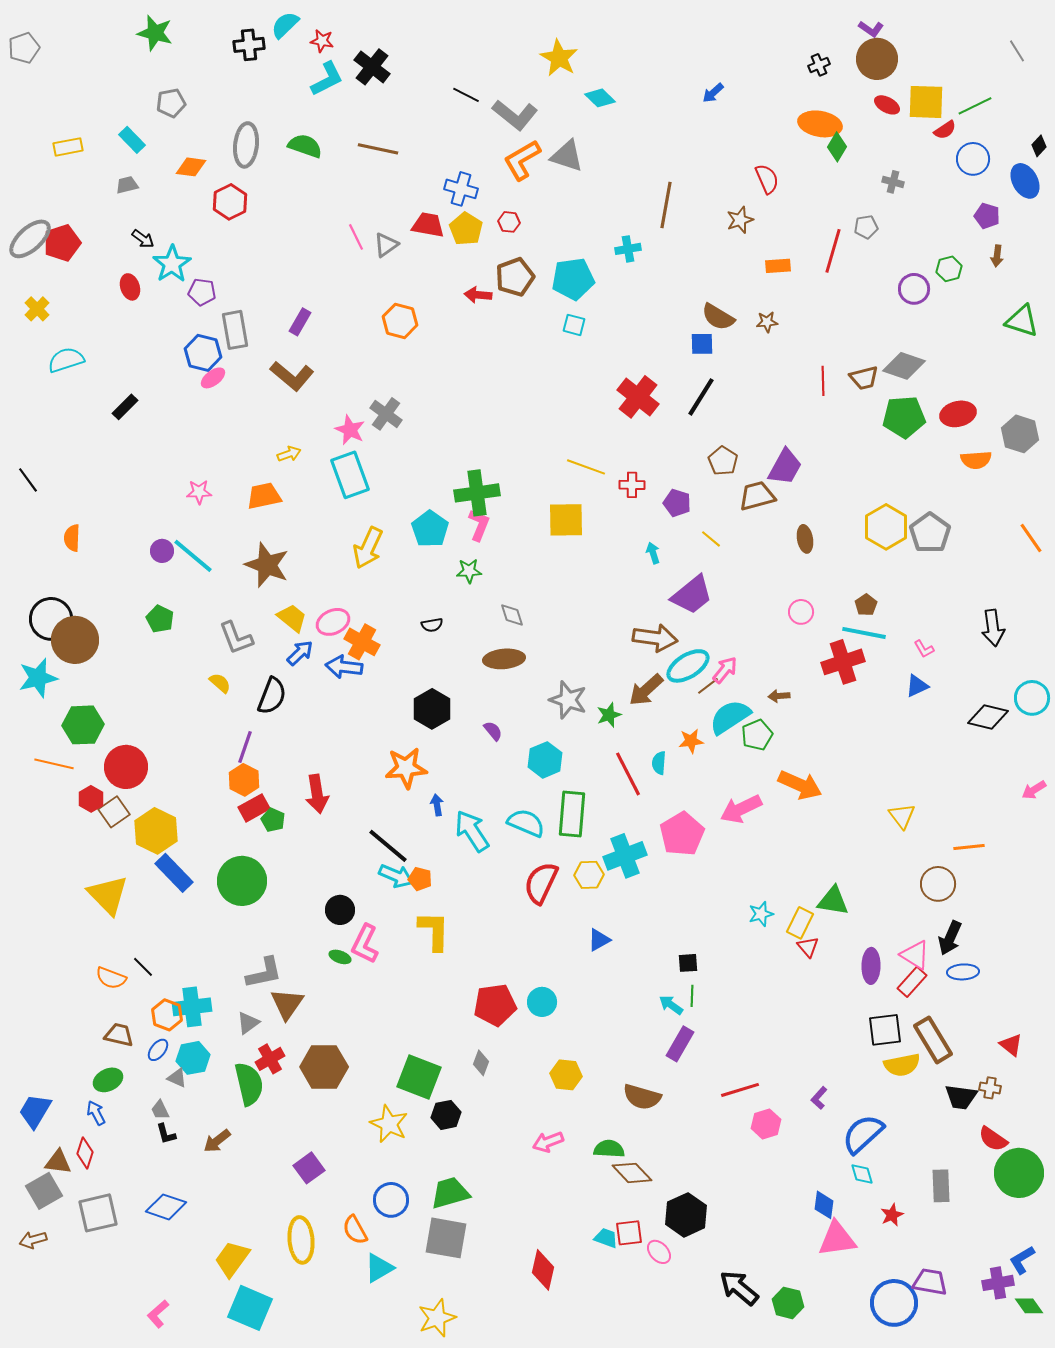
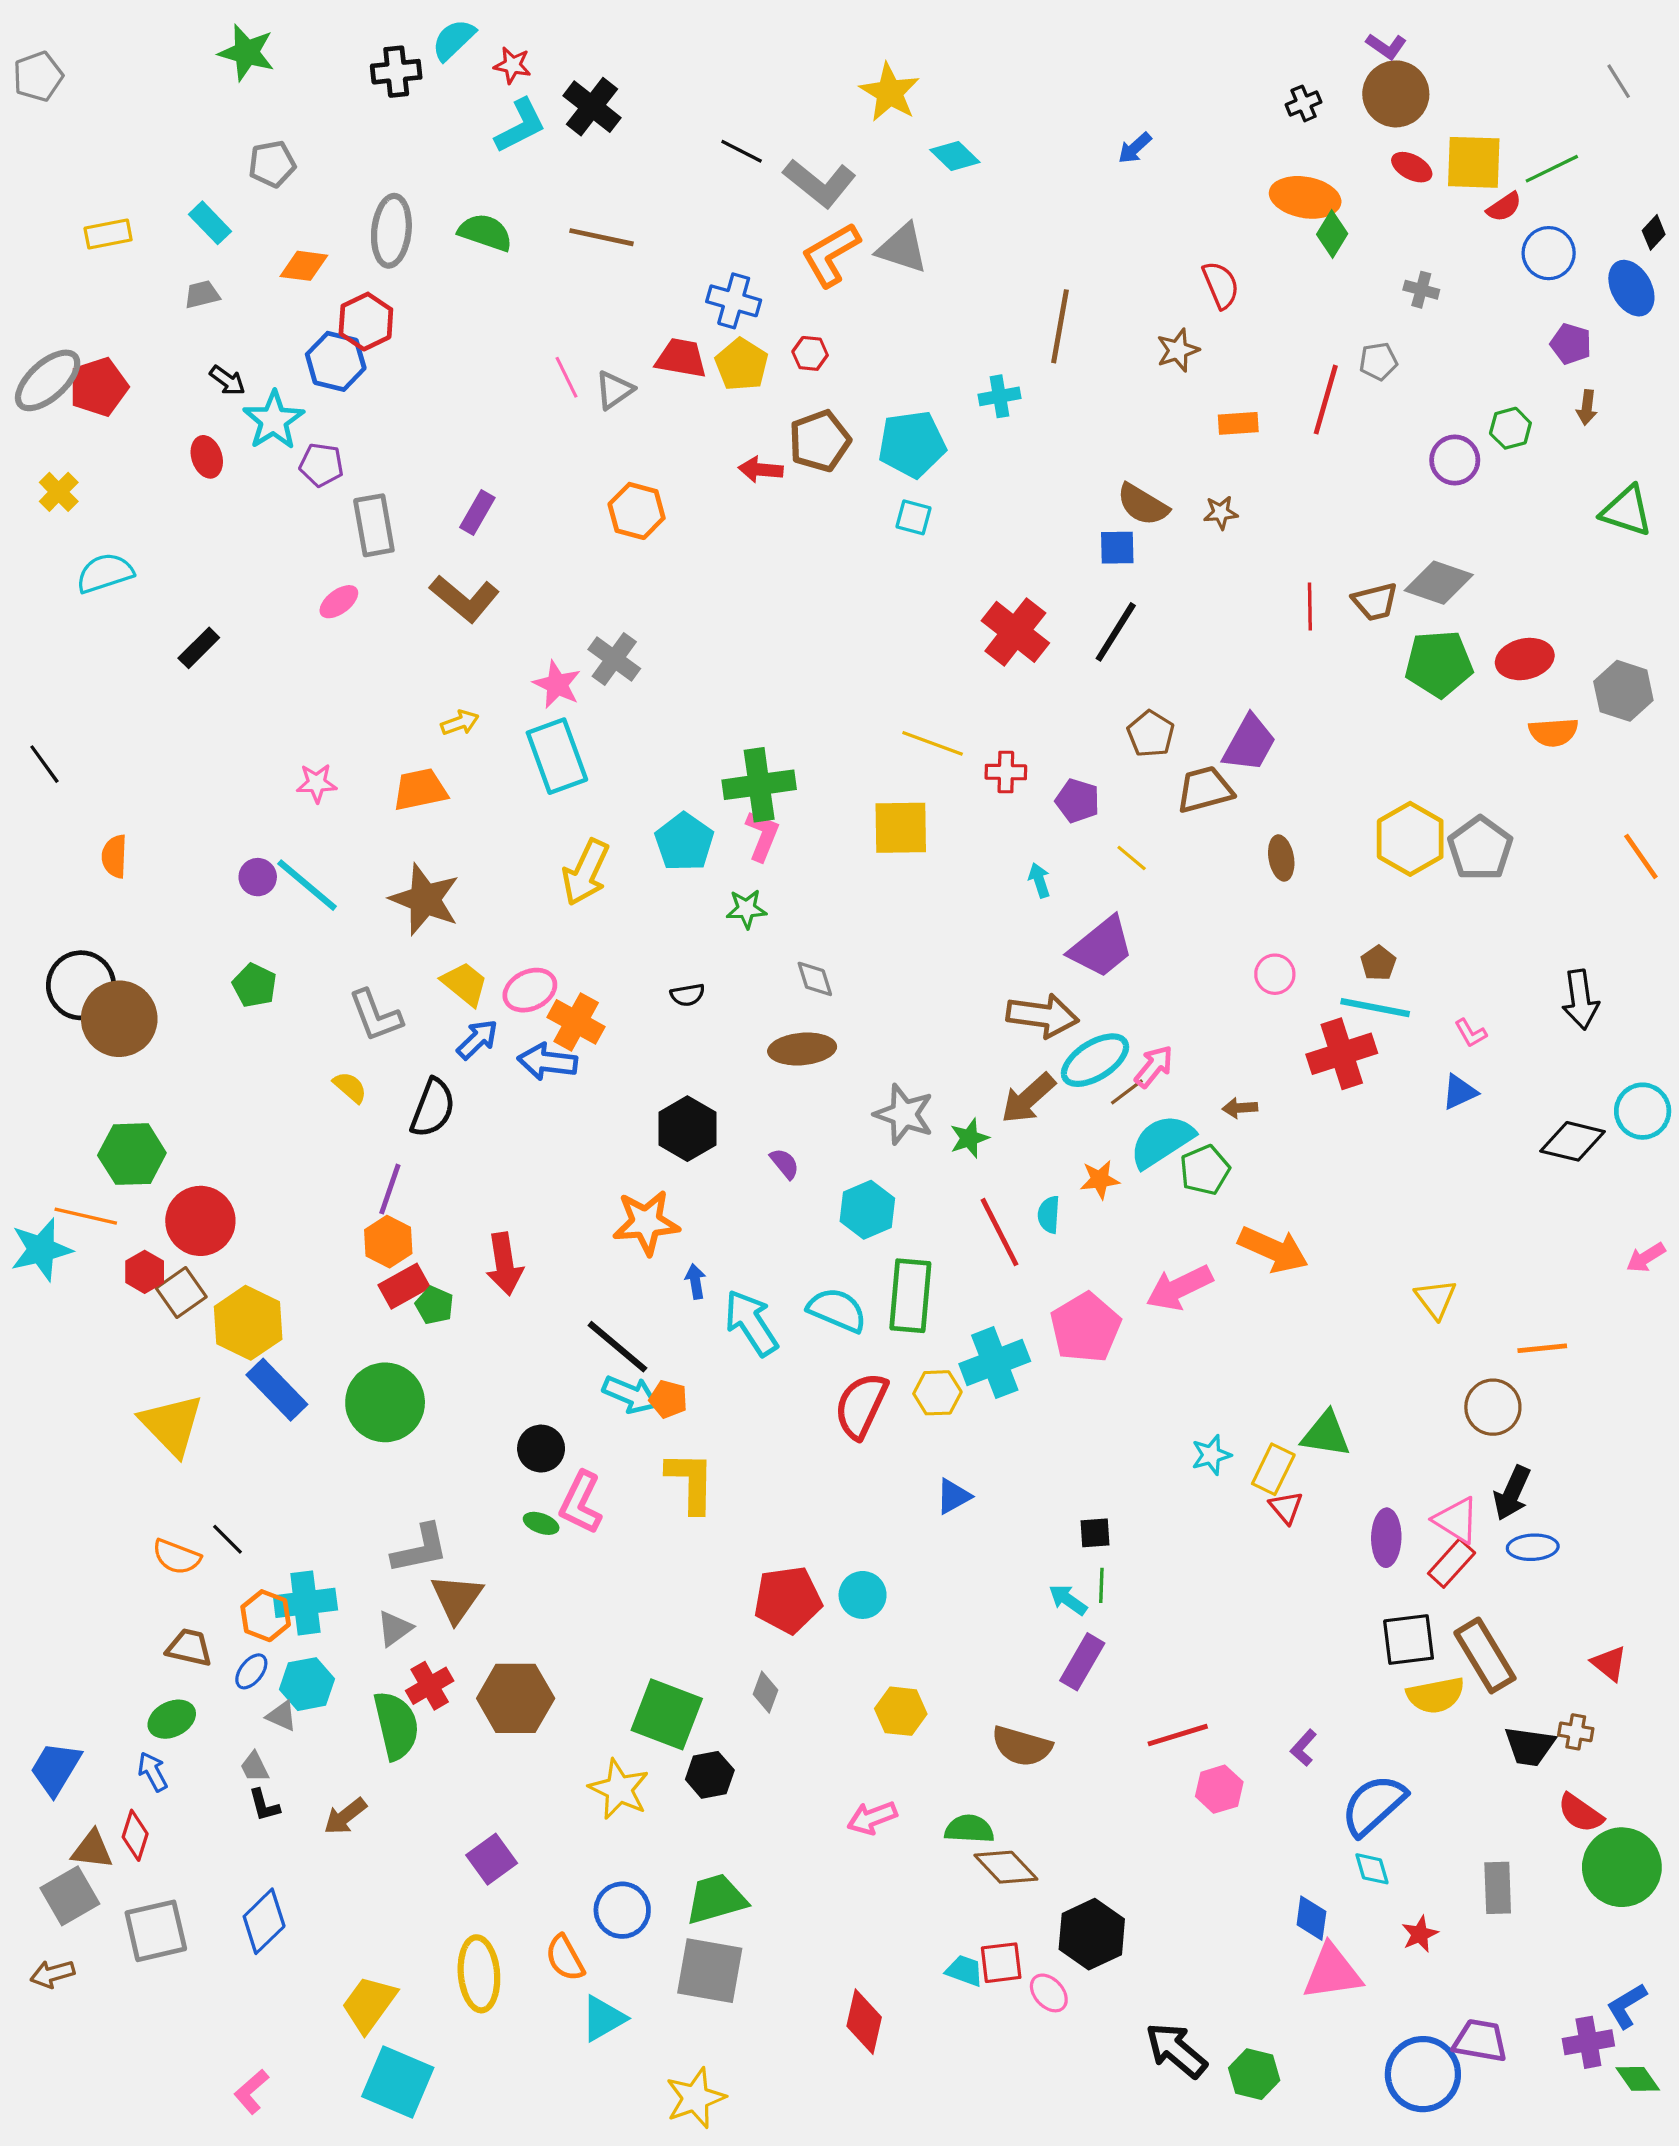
blue hexagon: (203, 353) -> (336, 361), moved
cyan star: (38, 678) -> (41, 1250), moved
blue diamond: (166, 1207) -> (264, 1921), turned -63

